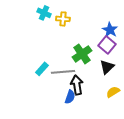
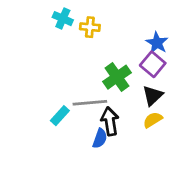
cyan rectangle: (42, 69) -> (60, 116), moved
yellow semicircle: (113, 92) -> (153, 120), moved

